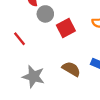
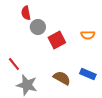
red line: (19, 39) -> (14, 64), moved

